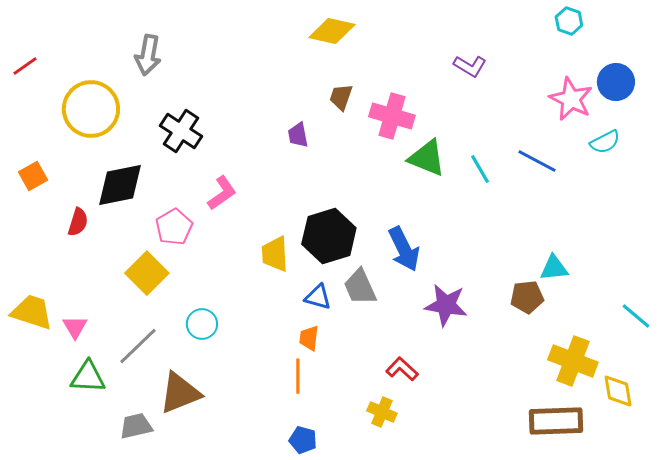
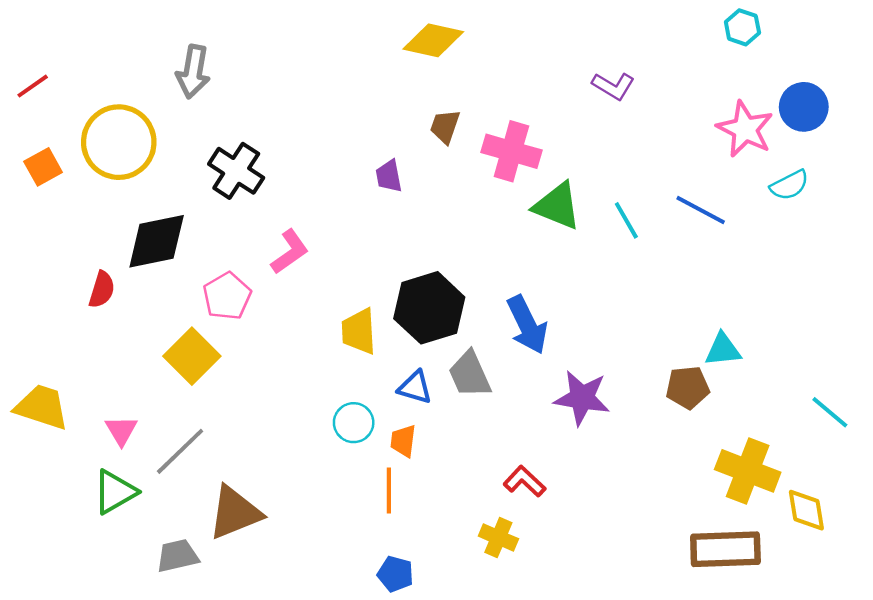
orange square: (33, 176) -> (43, 167), moved
cyan circle: (202, 324) -> (354, 423), moved
pink triangle: (75, 327) -> (121, 430), moved
green triangle: (88, 377) -> (115, 492), turned -33

